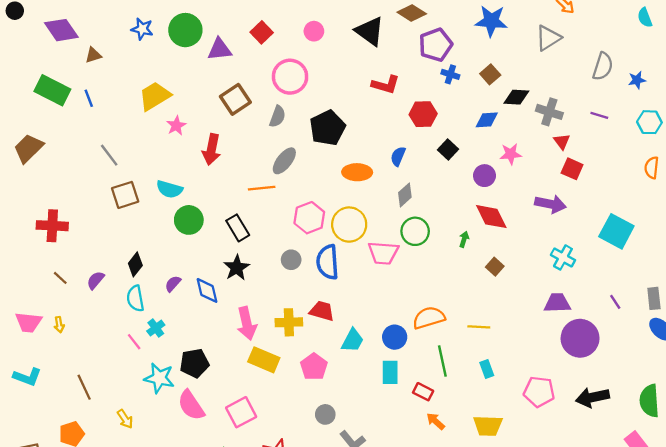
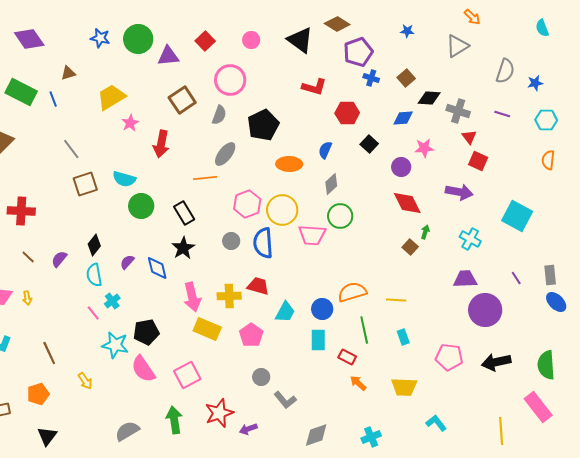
blue star: (491, 21) -> (407, 31), size x0.5
brown triangle: (93, 55) -> (68, 73), moved
green arrow: (464, 239) -> (425, 232), moved

